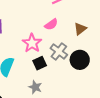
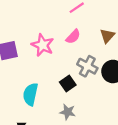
pink star: (32, 43) -> (43, 45), moved

